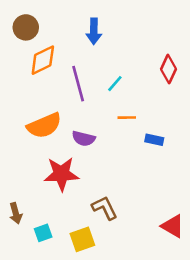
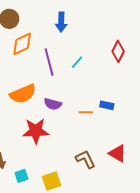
orange line: (127, 118) -> (86, 112), moved
brown L-shape: (105, 208) -> (86, 159), moved
red triangle: (173, 226) -> (118, 153), moved

